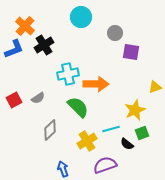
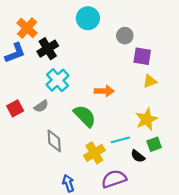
cyan cross: (68, 74) -> (57, 80), moved, turned -30
orange arrow: (96, 84) -> (104, 91), size x0.7
yellow triangle: (155, 87) -> (150, 81), moved
gray diamond: (50, 130) -> (54, 141), turned -50

